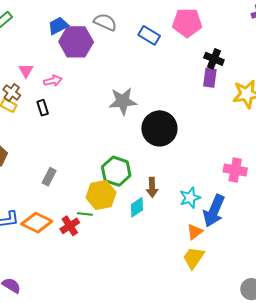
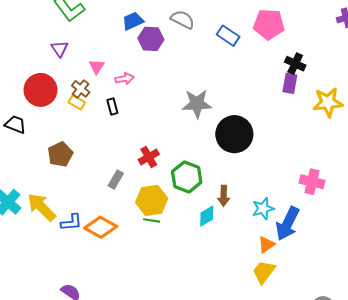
purple hexagon: (76, 42) -> (151, 39), size x0.7
yellow hexagon: (101, 195) -> (152, 200), moved
red cross: (70, 226) -> (149, 157), moved

